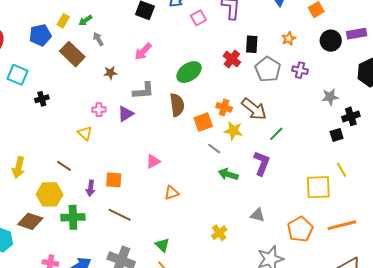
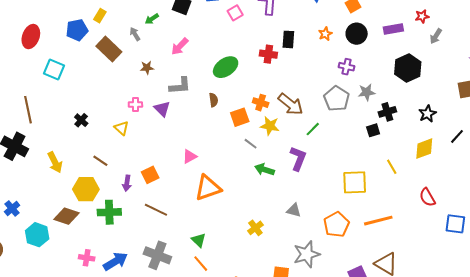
green arrow: (85, 20) -> (152, 19), moved
black circle: (331, 41) -> (357, 34), moved
red cross: (232, 59) -> (268, 54), turned -30
gray pentagon: (268, 69) -> (337, 99), moved
purple cross: (300, 70) -> (347, 67), moved
black cross: (42, 99) -> (81, 120), moved, turned -32
brown semicircle: (177, 105) -> (214, 100), size x0.6
purple triangle: (126, 114) -> (162, 109), turned -42
yellow arrow: (18, 168) -> (55, 162), turned -40
yellow line: (341, 170) -> (392, 167), moved
orange square: (114, 180) -> (150, 175), turned -30
orange triangle: (172, 193) -> (208, 188), size x1.8

